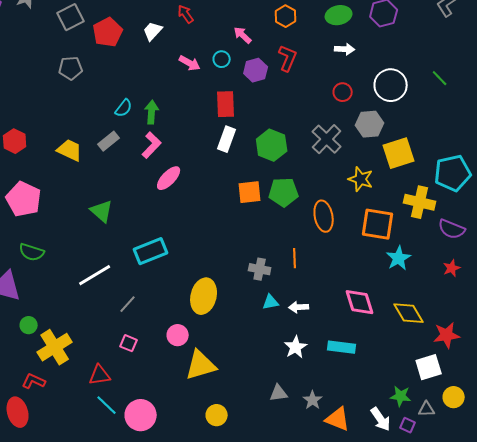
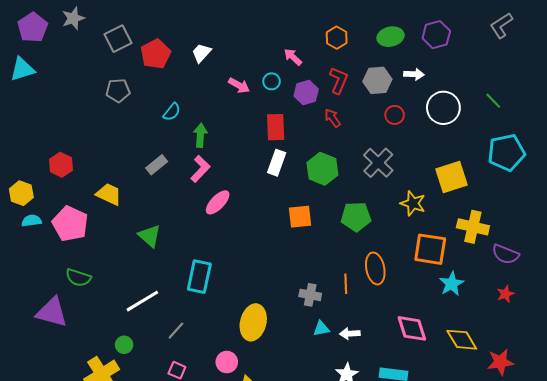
red arrow: (186, 14) -> (333, 118), moved
white arrow: (345, 49) -> (414, 74), moved
cyan semicircle: (124, 108) -> (172, 112), moved
gray hexagon: (370, 124) -> (377, 80), moved
yellow trapezoid: (70, 150) -> (109, 194), moved
cyan pentagon: (453, 173) -> (506, 153), moved
green pentagon: (284, 192) -> (356, 217), moved
orange ellipse: (324, 216) -> (375, 268), moved
cyan rectangle: (151, 251) -> (199, 277), turned -56
green circle: (29, 325) -> (124, 345), moved

